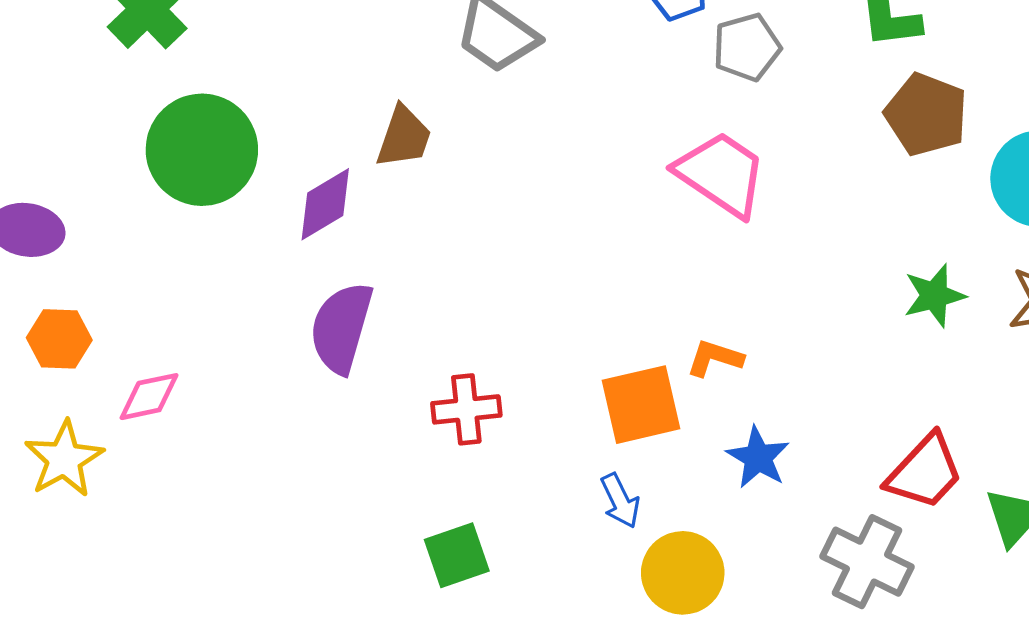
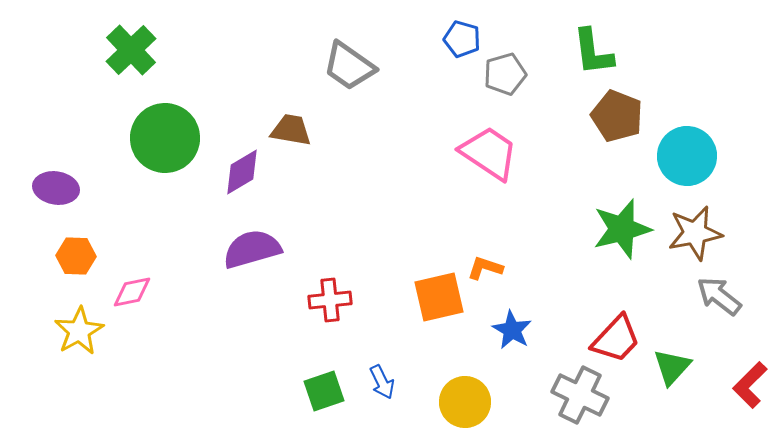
brown trapezoid: (404, 137) -> (291, 130), turned -99
green star: (934, 296) -> (622, 229), size x1.5
purple semicircle: (341, 328) -> (252, 249), turned 58
blue arrow: (620, 501) -> (382, 382), moved

